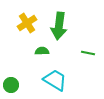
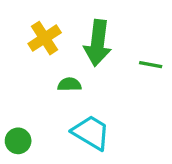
green line: (88, 53) -> (151, 65), moved

